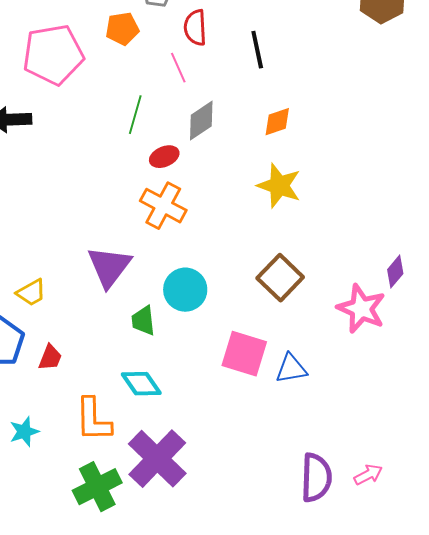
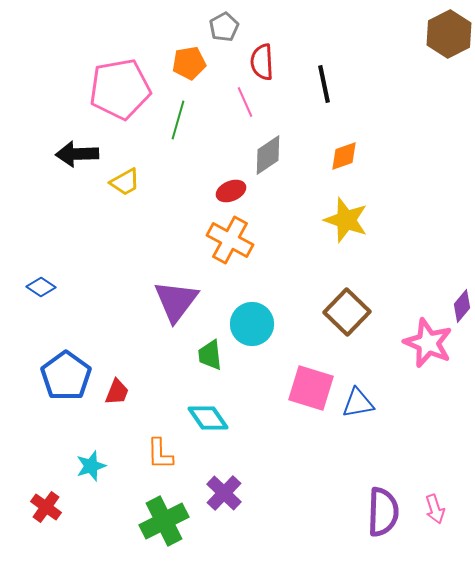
green line: (135, 115) -> (178, 120), moved
yellow trapezoid: (31, 293) -> (125, 182), moved
orange L-shape: (93, 420) -> (160, 454), size x0.7
purple cross: (157, 459) -> (224, 493), size x0.6
pink arrow: (368, 475) -> (435, 509), turned 100

